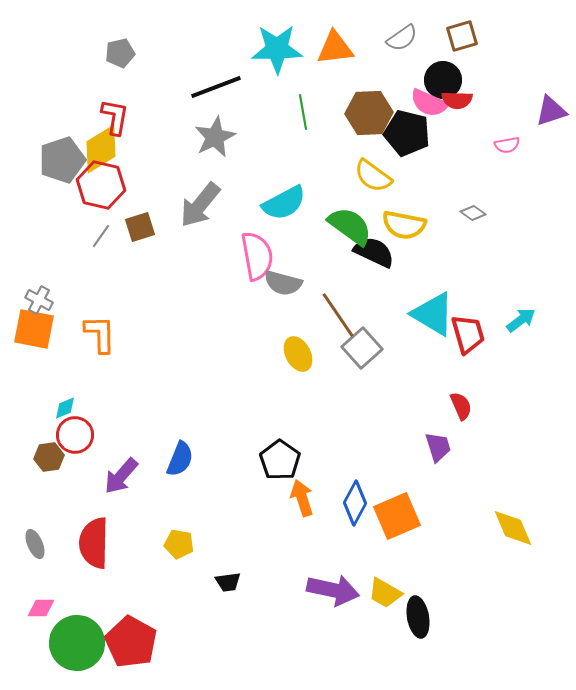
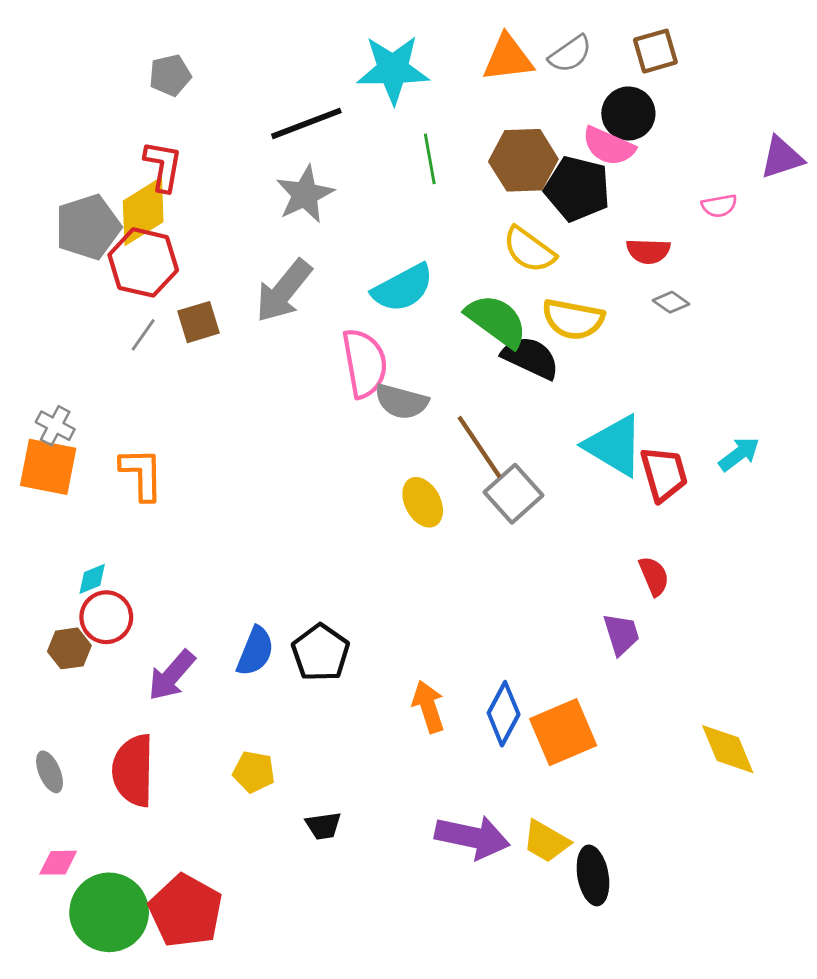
orange triangle: (335, 48) -> (508, 58), moved
red semicircle: (457, 100) -> (648, 251), moved
black pentagon: (280, 460) -> (321, 653), moved

